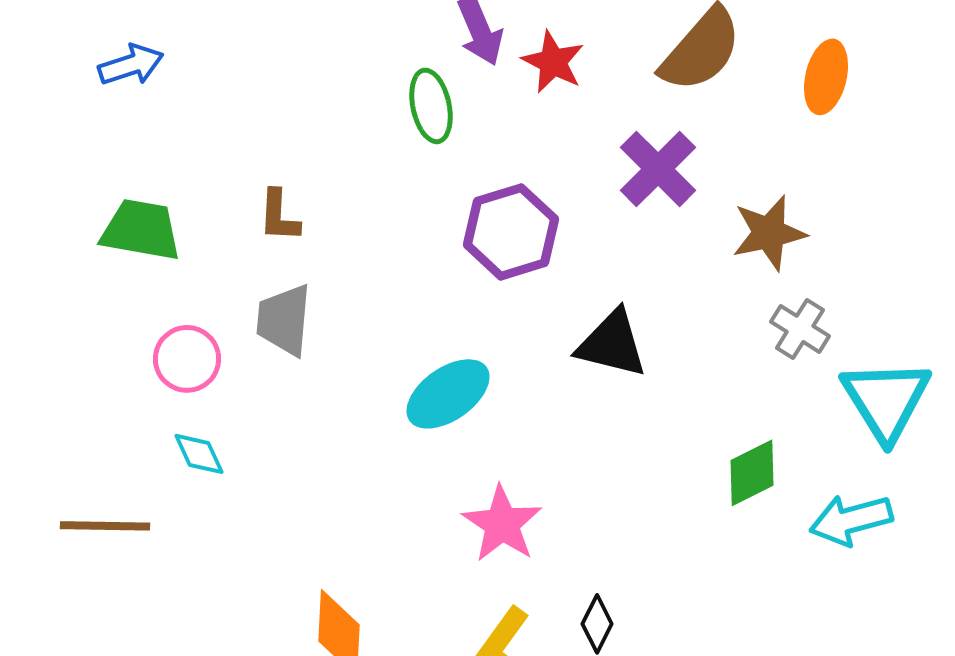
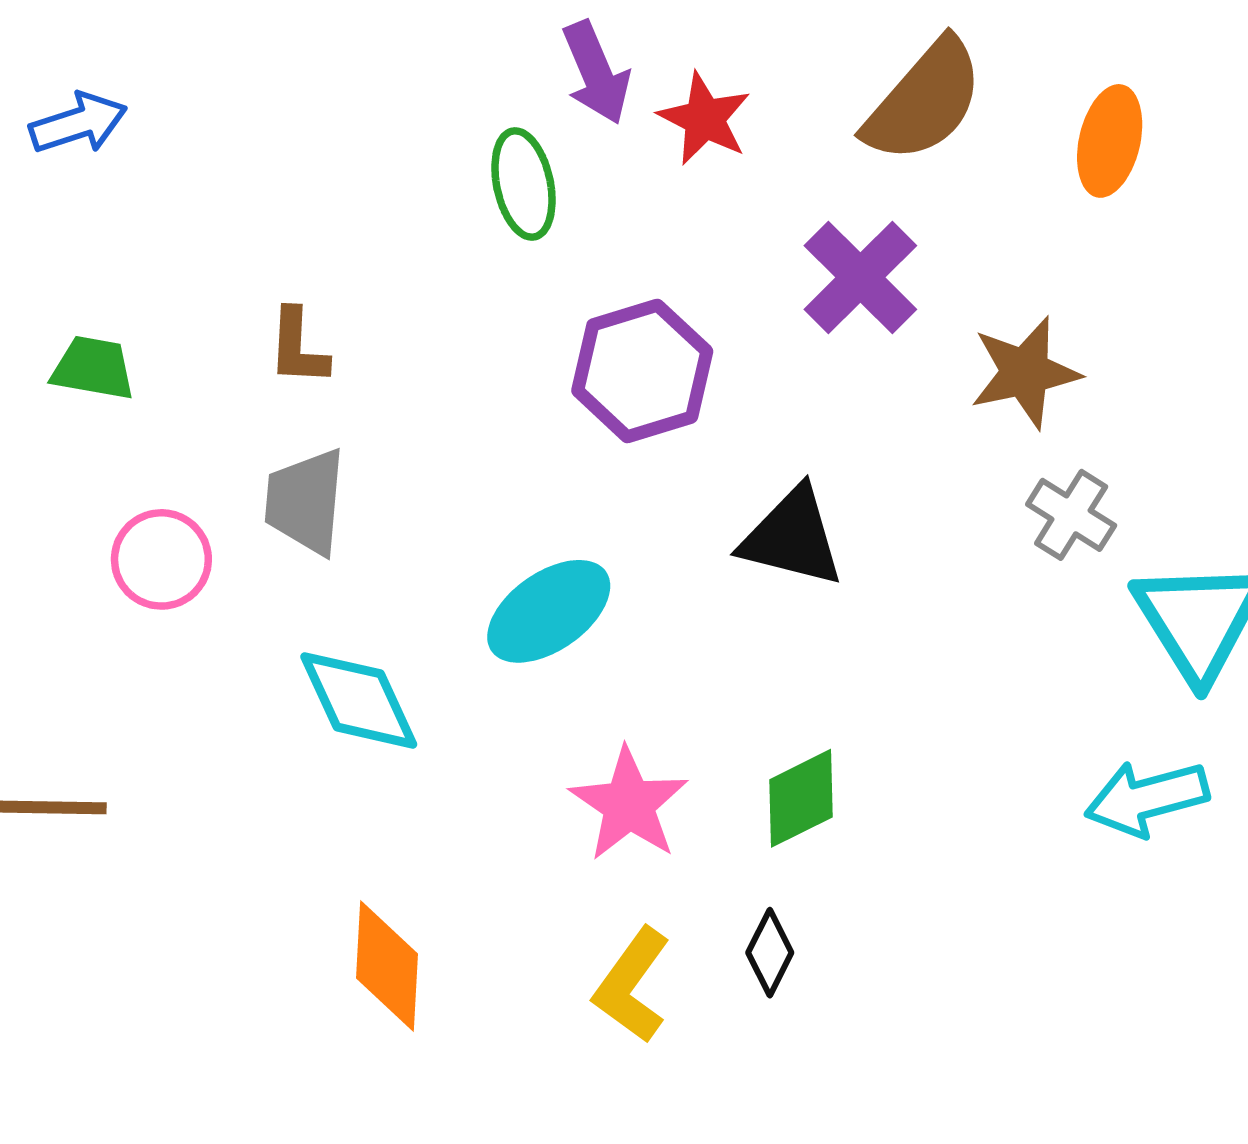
green trapezoid: (141, 230) -> (93, 368), size x0.7
cyan diamond: (199, 454) -> (359, 700), moved, size x1.6
green diamond: (752, 473) -> (801, 798), moved

